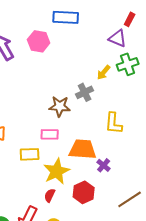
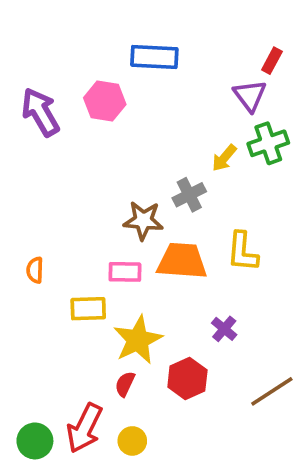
purple triangle: (118, 38) -> (250, 96), turned 30
orange trapezoid: (83, 149) -> (182, 261), moved

